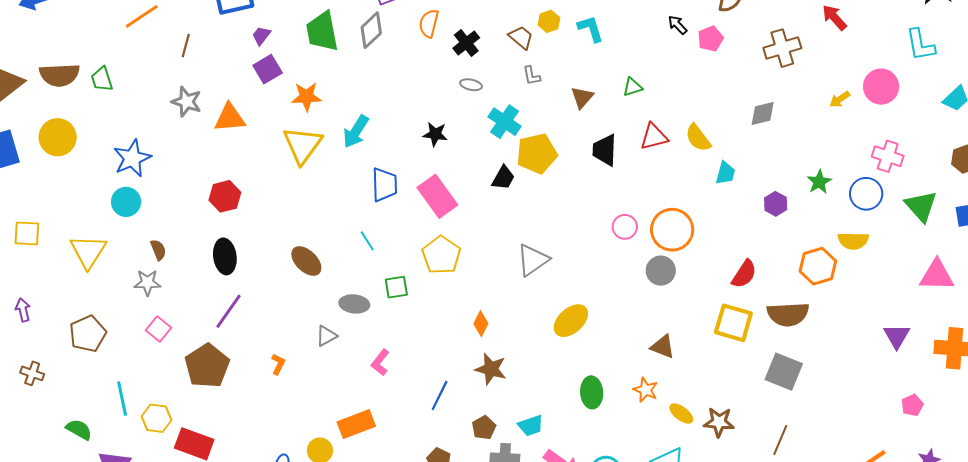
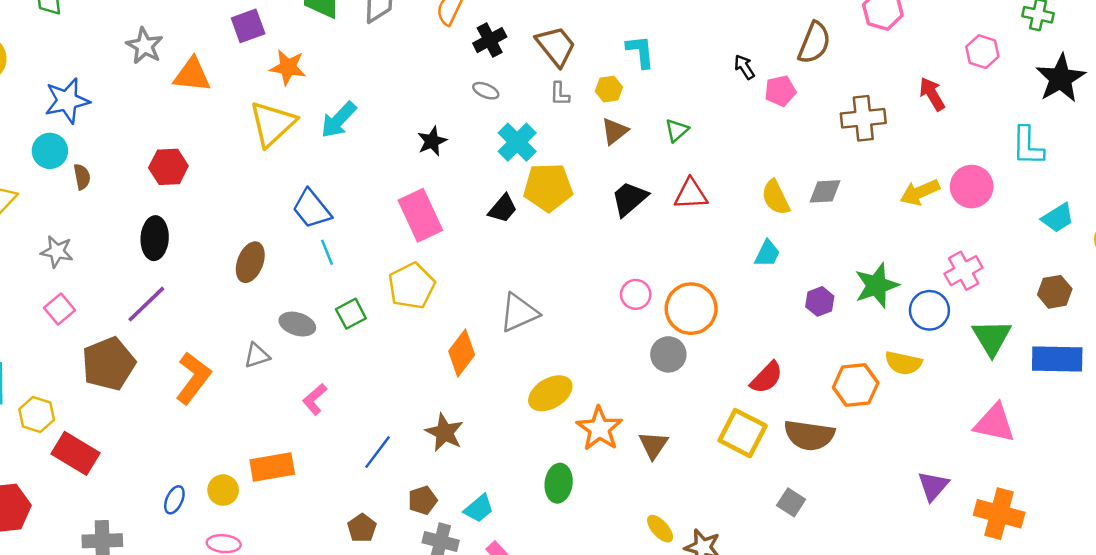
yellow hexagon: (549, 21) -> (609, 89), moved
brown trapezoid: (521, 37) -> (556, 46), size x1.4
green triangle: (633, 87) -> (677, 130), turned -35
yellow arrow: (840, 99) -> (920, 192), size x1.5
black star: (435, 134) -> (432, 141), turned 30
yellow semicircle: (698, 138) -> (776, 197), moved
black trapezoid: (605, 150) -> (629, 199), turned 36
pink cross: (888, 156) -> (964, 271), turned 32
green star: (819, 182) -> (877, 285), size x1.5
blue trapezoid: (384, 185) -> (312, 209), moved, turned 132
brown semicircle: (158, 250) -> (82, 177), moved
brown ellipse: (306, 261) -> (250, 262), turned 56
green square: (396, 287) -> (351, 314), turned -30
orange diamond: (481, 324) -> (462, 353), moved, size x1.5
brown triangle: (663, 347) -> (653, 445), turned 32
orange L-shape: (278, 364) -> (193, 378), size x2.0
gray square: (784, 372) -> (791, 502), size x0.6
orange star: (646, 390) -> (599, 429), moved, size x1.5
cyan trapezoid: (531, 426) -> (479, 509), turned -32

